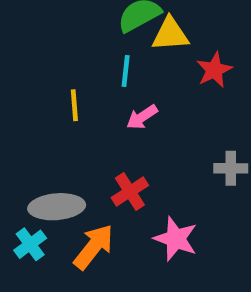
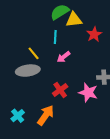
yellow line: (74, 105) -> (34, 53), turned -32
gray ellipse: (57, 207) -> (28, 71), moved
pink star: (176, 239) -> (88, 92), moved

